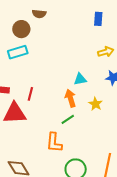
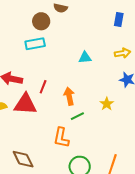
cyan triangle: (80, 79) -> (85, 58), moved
orange arrow: (70, 98) -> (69, 96), moved

